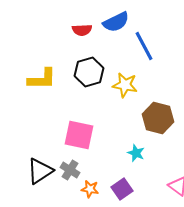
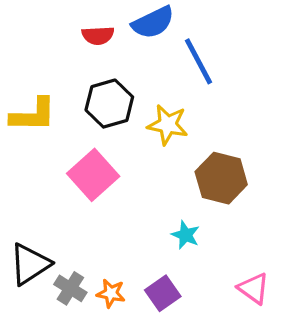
pink square: (79, 135) -> (93, 175), moved, turned 36
gray cross: (70, 170) -> (70, 288), moved

